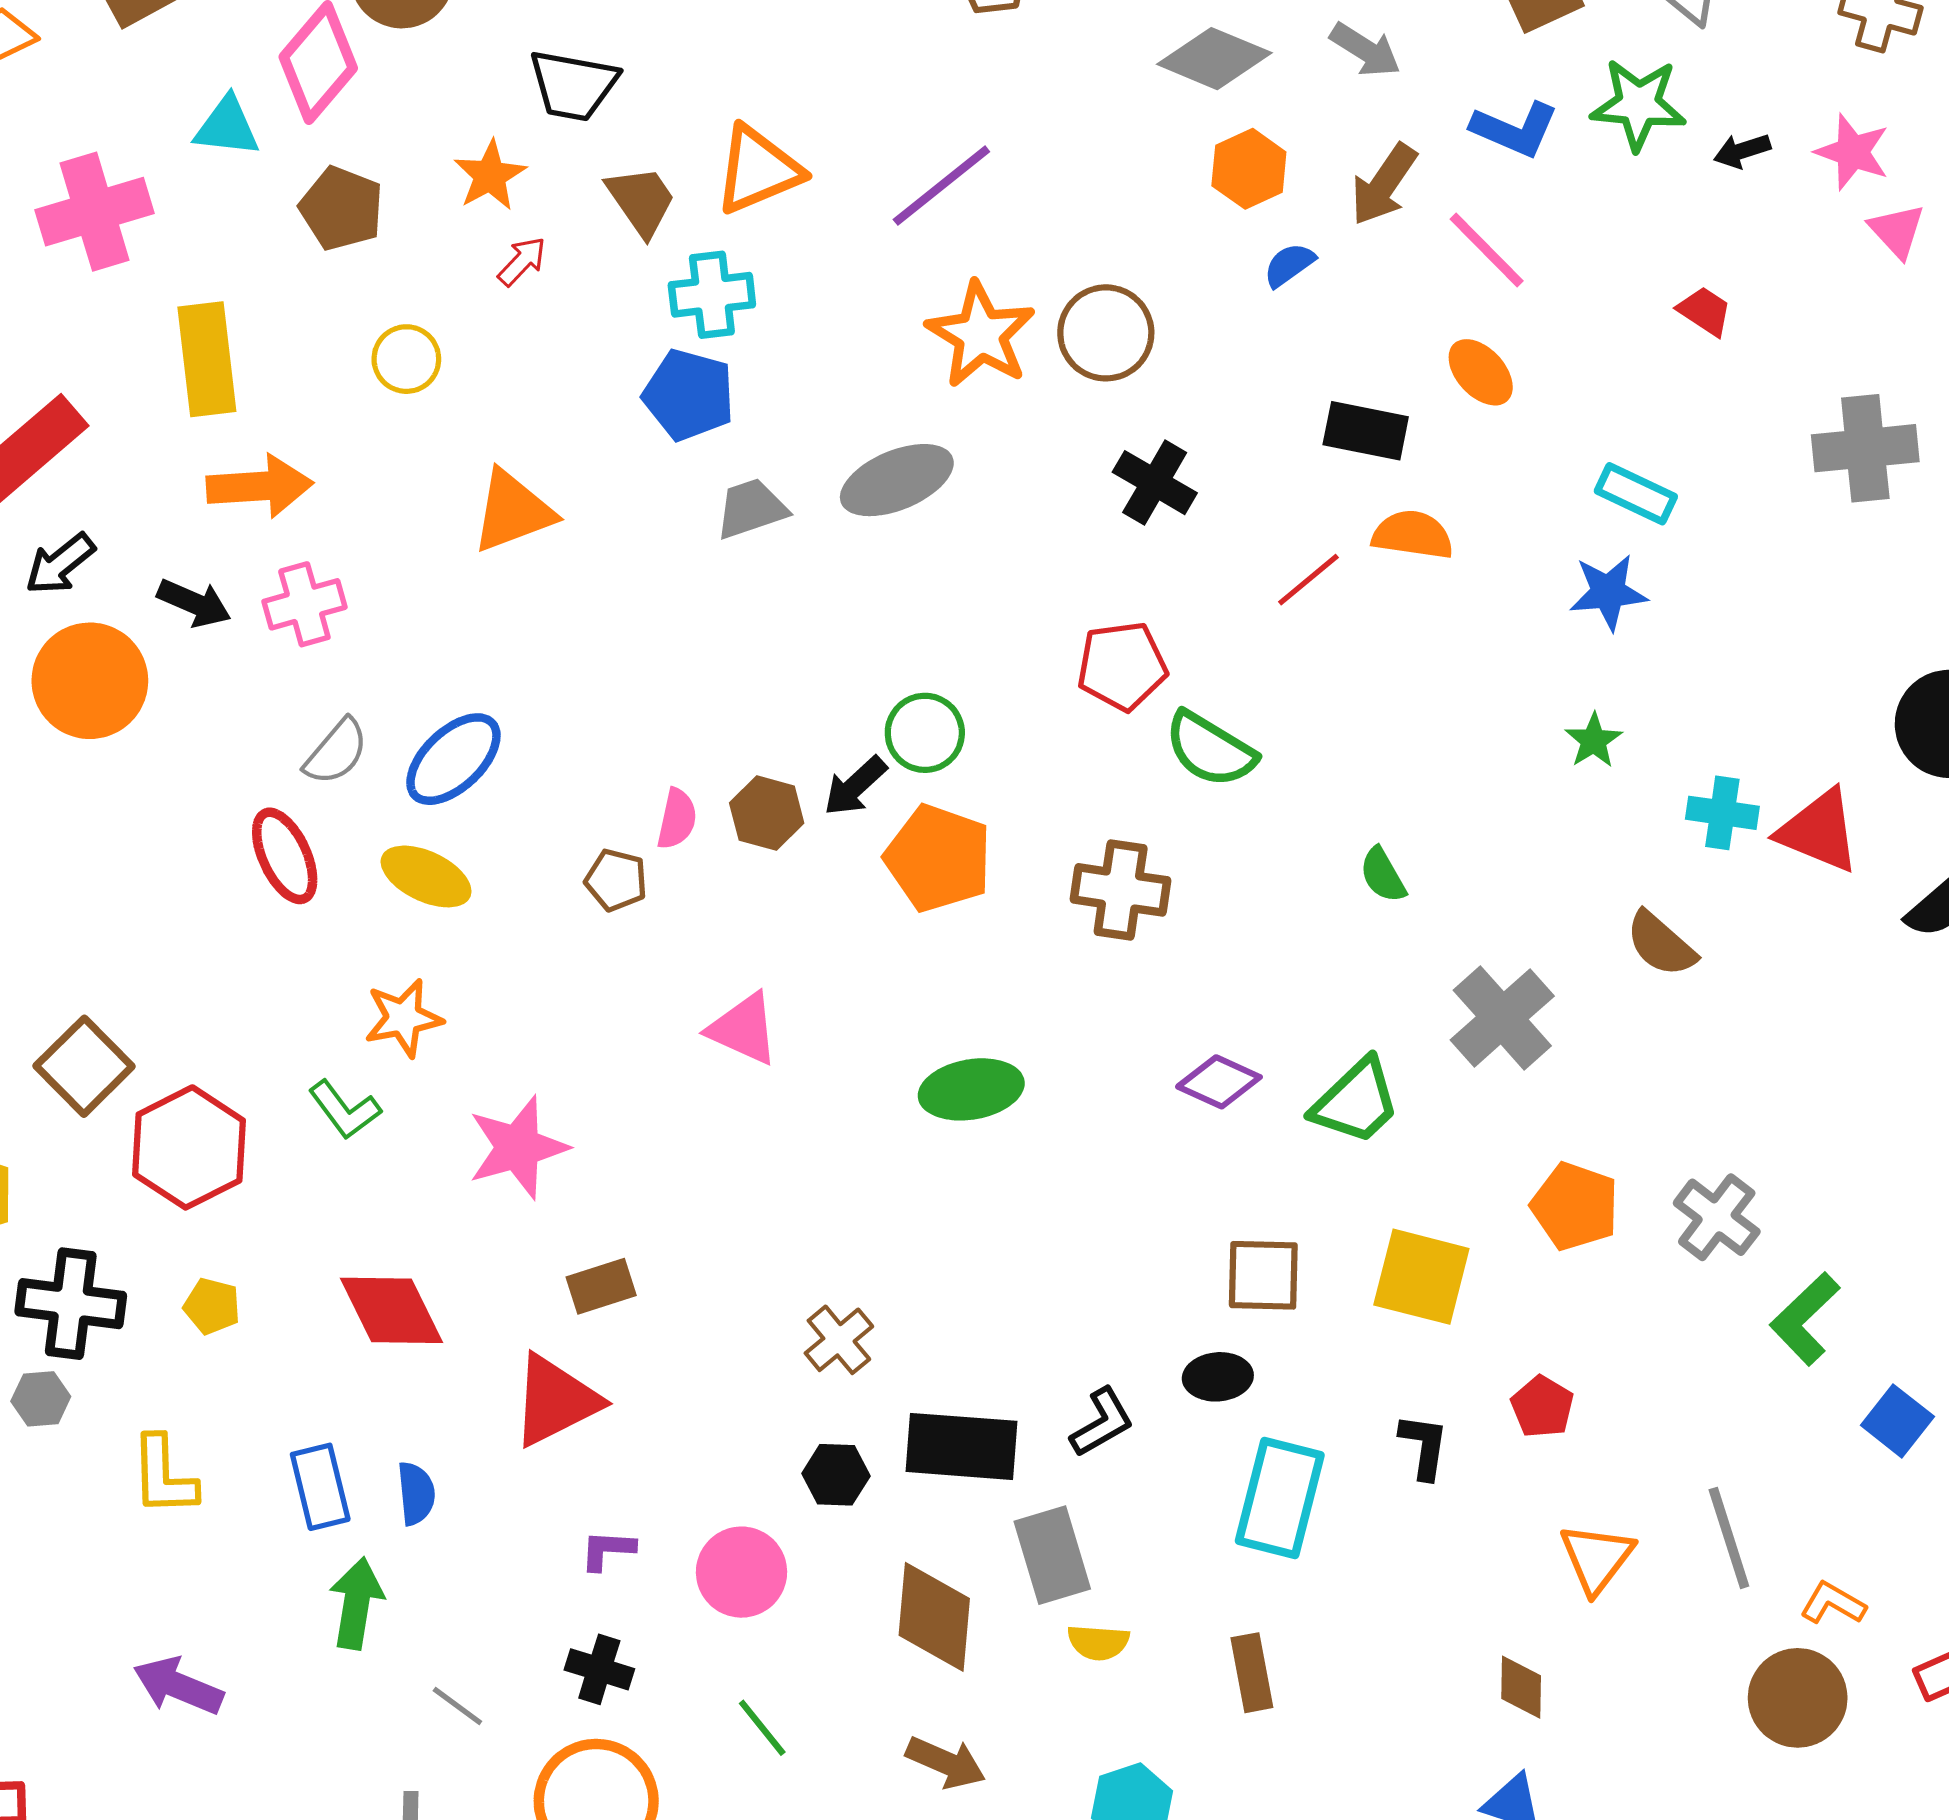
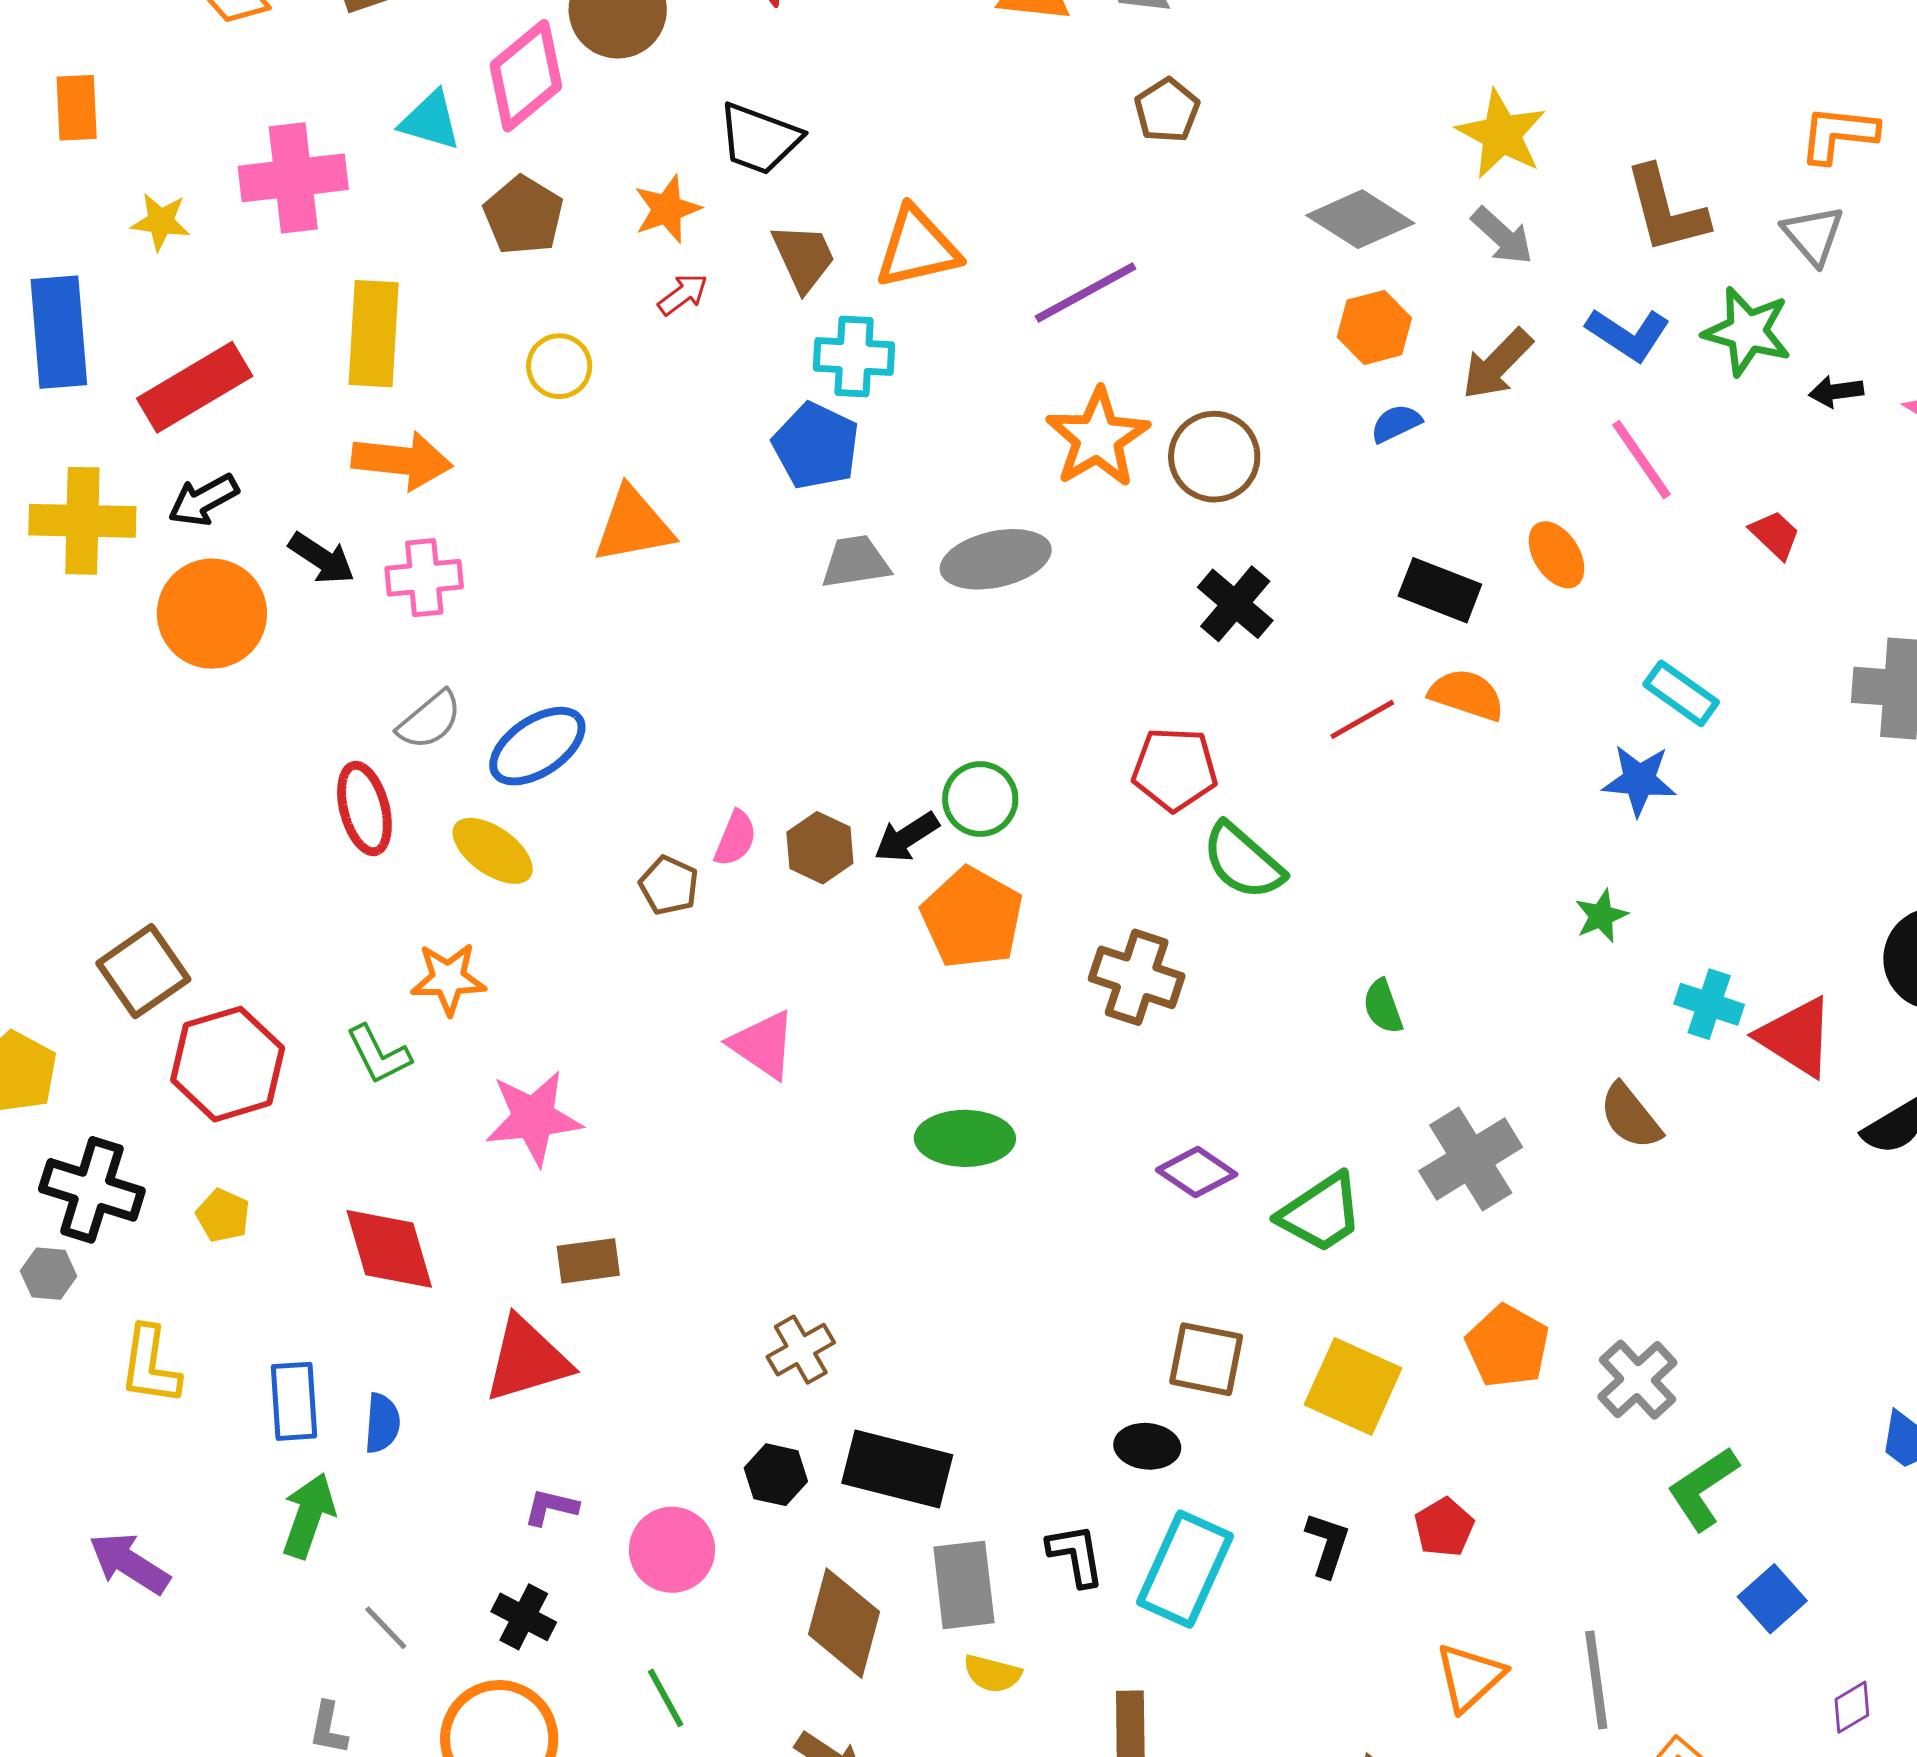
pink line: (1487, 250) -> (1641, 460), moved
black L-shape: (1102, 1423) -> (1076, 1555), moved, turned -80

